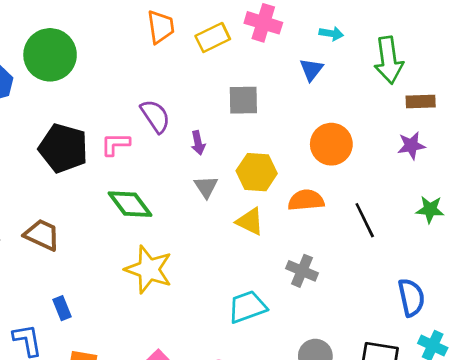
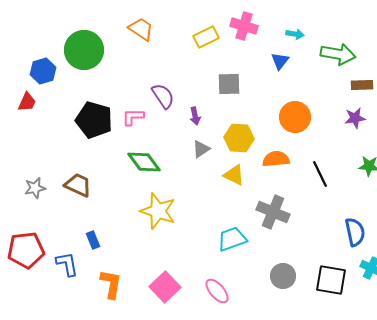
orange trapezoid: (161, 27) -> (141, 29), moved, turned -48
green arrow: (389, 60) -> (338, 54), turned -72
gray triangle: (206, 187) -> (201, 149), turned 30
gray cross: (302, 271) -> (273, 212), size x1.4

